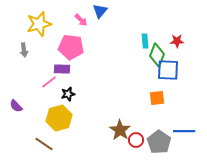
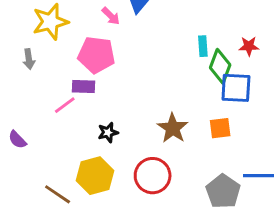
black star: (68, 94) -> (108, 132), moved
yellow hexagon: (59, 118) -> (95, 176), moved
brown star: (120, 130) -> (173, 128), moved
red circle: (136, 140) -> (153, 176), moved, size x1.6

